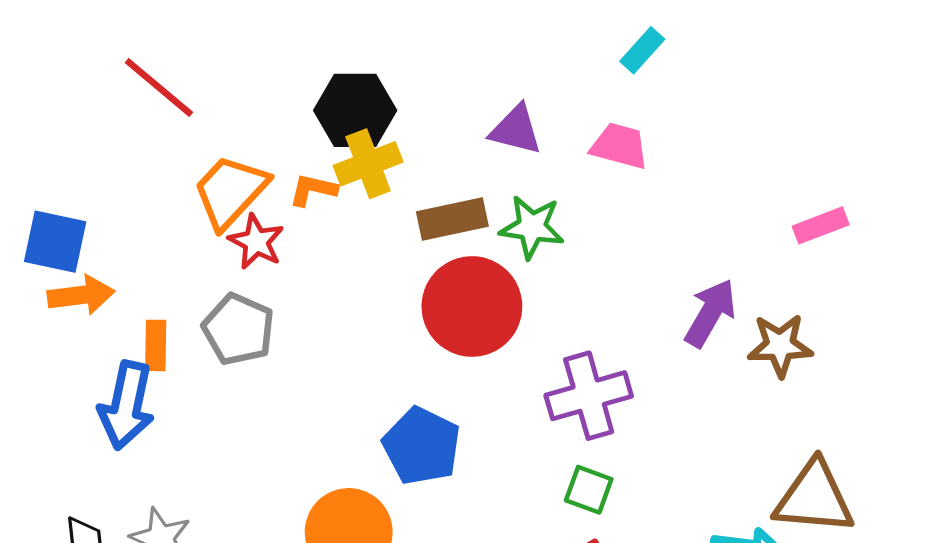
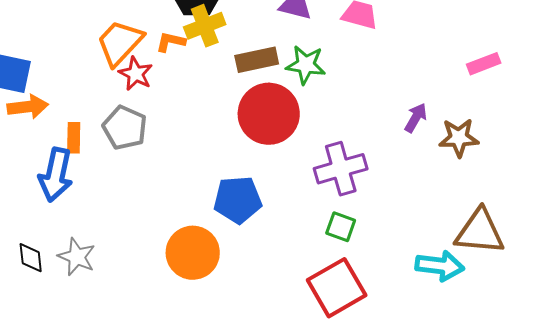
purple arrow: (710, 313) -> (416, 118), size x0.7
blue pentagon: (422, 446) -> (238, 200), turned -30

